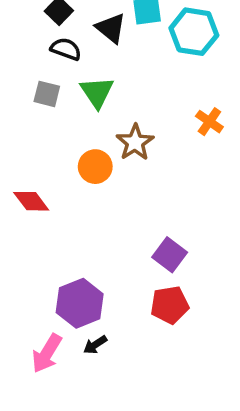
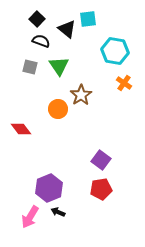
cyan hexagon: (194, 32) -> (115, 51), moved
black arrow: (95, 345) -> (58, 212), turned 56

